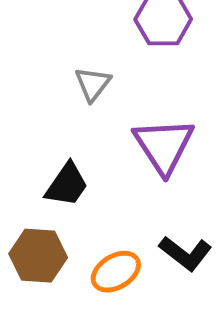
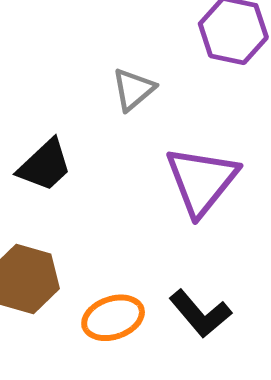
black trapezoid: (67, 185) -> (45, 165), moved

